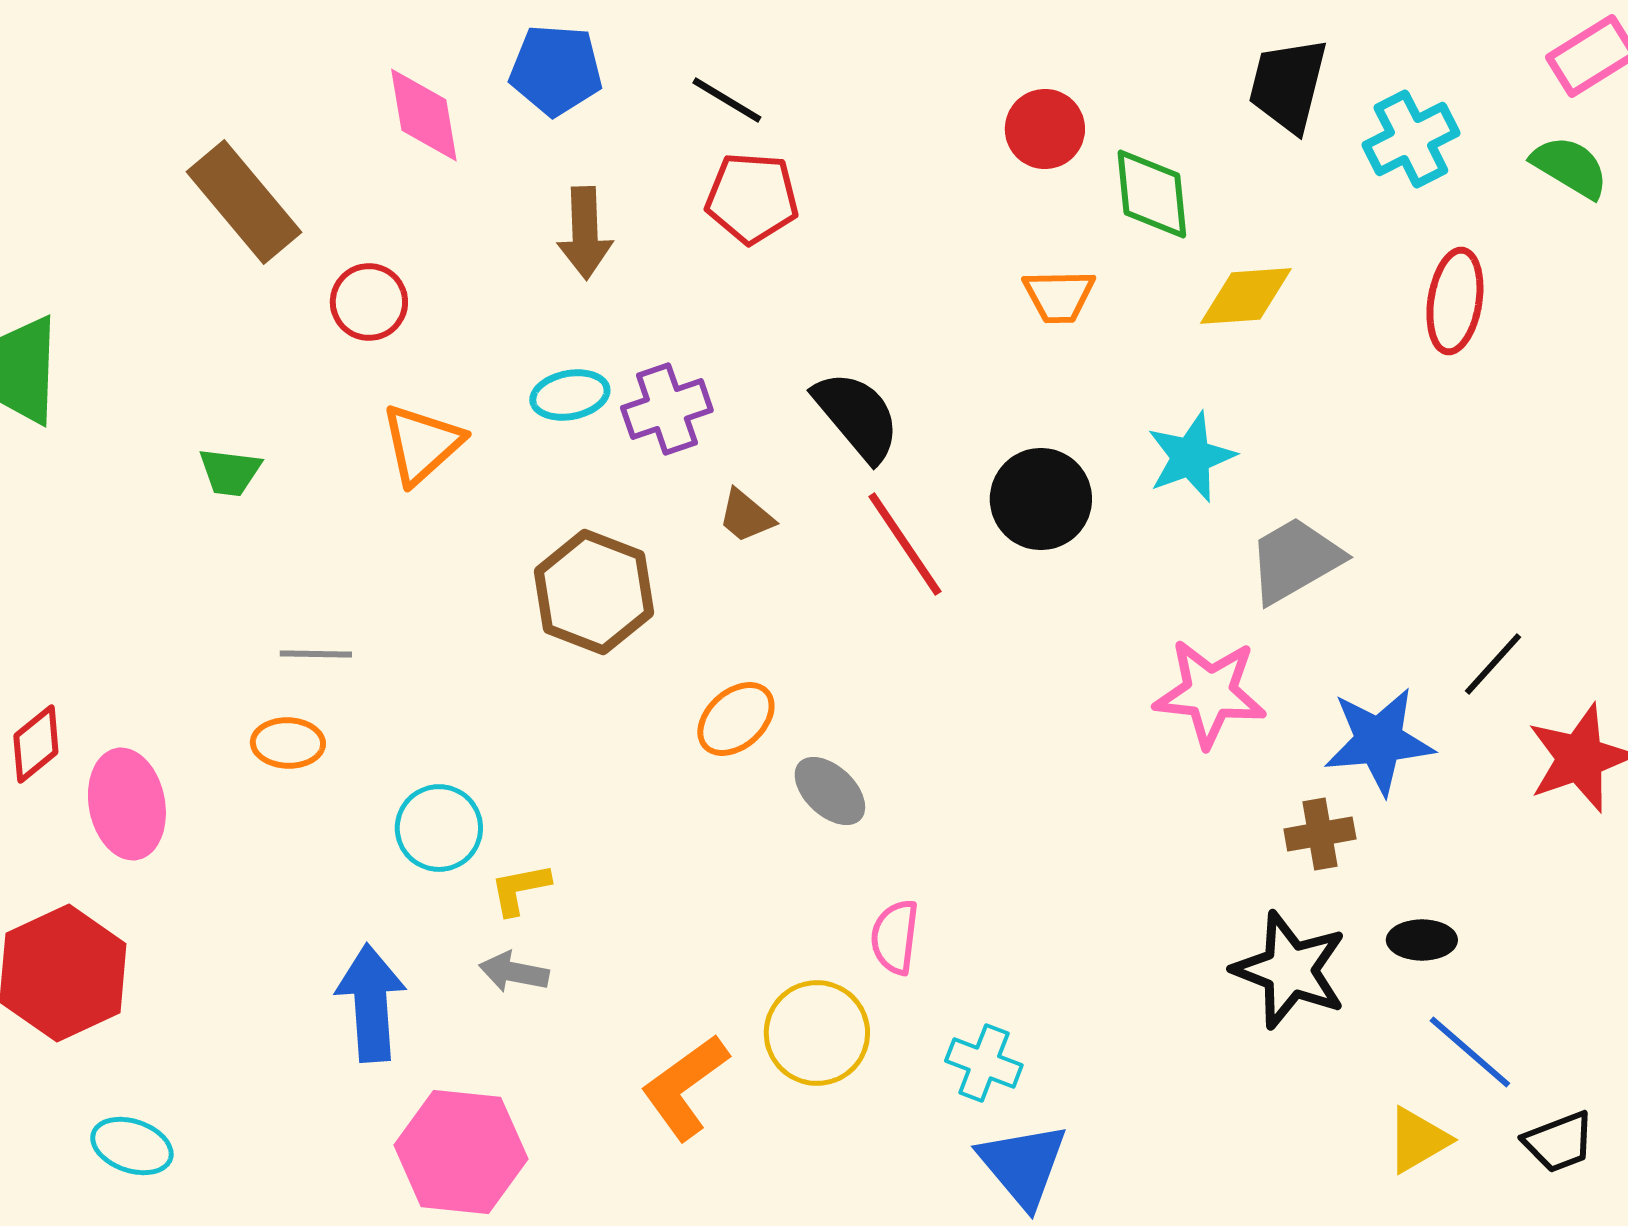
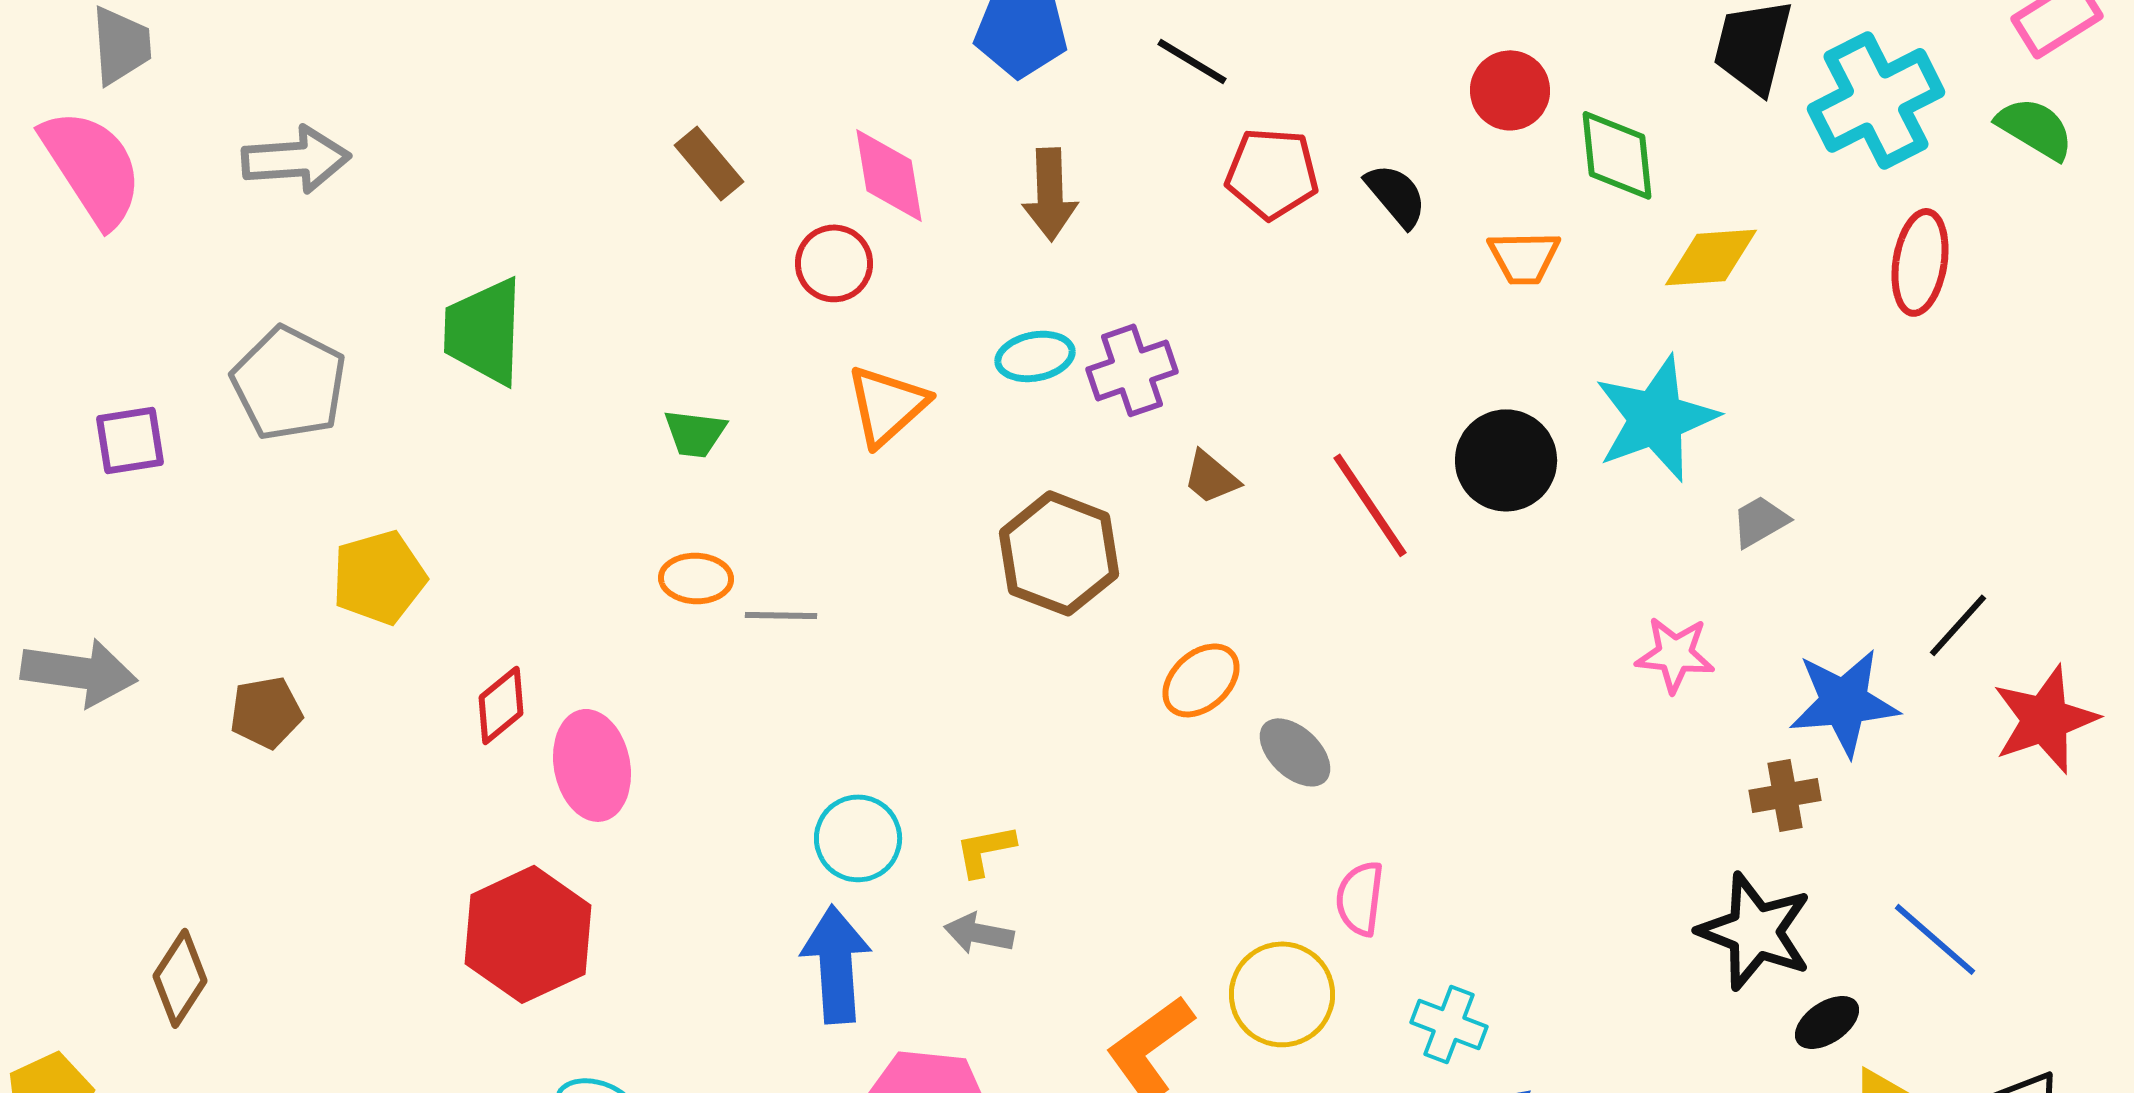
pink diamond: (424, 115) -> (889, 175), moved
cyan cross: (1411, 139) -> (1876, 100), size x1.4
red pentagon: (752, 198) -> (1272, 173), moved
brown rectangle: (244, 202) -> (709, 163), size x0.6
black semicircle: (857, 416) -> (1396, 195), moved, size x0.7
cyan star: (1191, 457) -> (1656, 418), size x1.4
gray trapezoid: (1295, 560) -> (1760, 521), size x0.6
pink star: (1210, 693) -> (1675, 654), size x0.7
orange ellipse: (288, 743) -> (696, 578), moved
cyan circle: (439, 828) -> (858, 838), moved
black ellipse: (1422, 940) -> (1827, 1022), moved, turned -34
blue line: (1470, 1052) -> (1935, 939), moved

